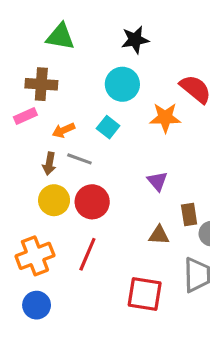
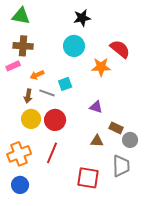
green triangle: (60, 37) -> (21, 16), moved
cyan square: (108, 127) -> (65, 84), moved, turned 32
purple triangle: (157, 181) -> (96, 107), turned -32
brown rectangle: (189, 215) -> (116, 128), turned -56

